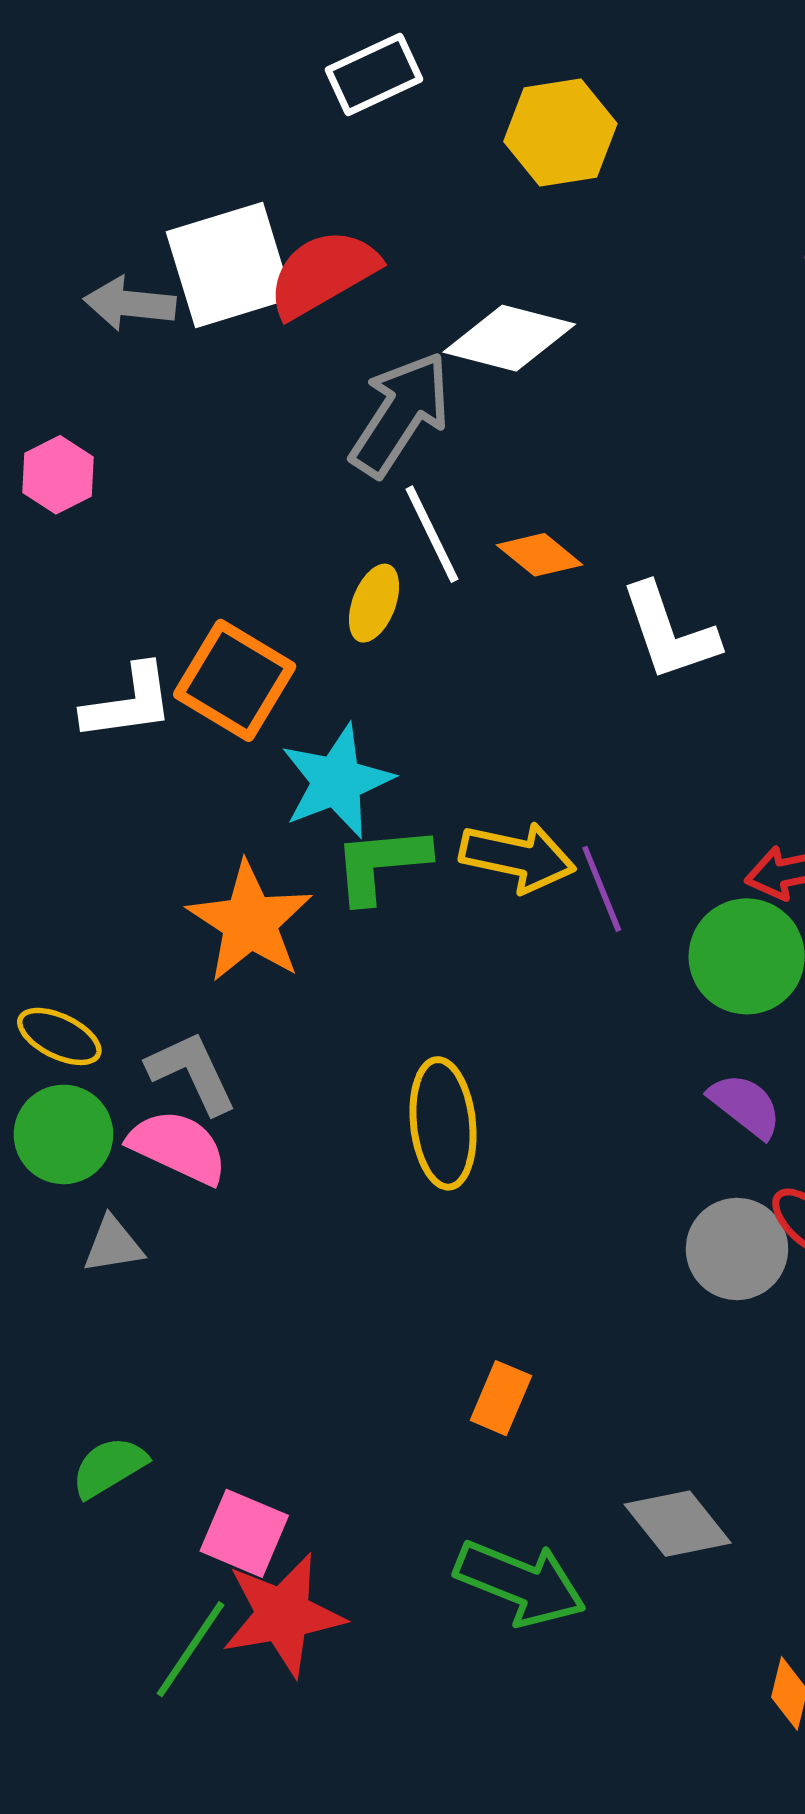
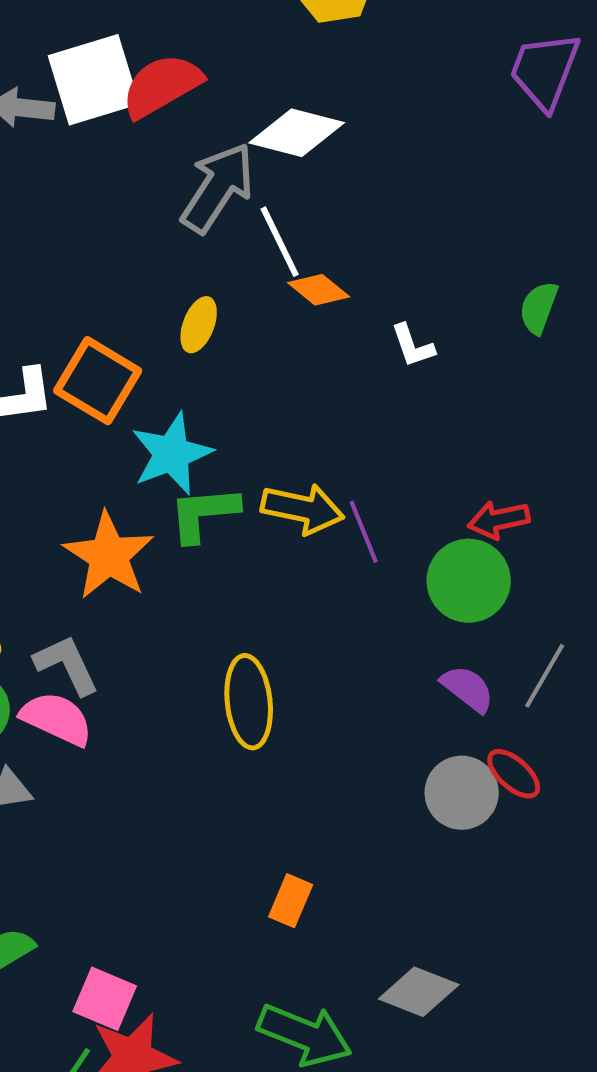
white line: (432, 534) -> (280, 242), moved
white L-shape: (669, 632) -> (413, 346), size x0.6
gray diamond: (678, 1524) -> (419, 992), turned -30

